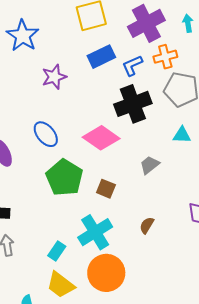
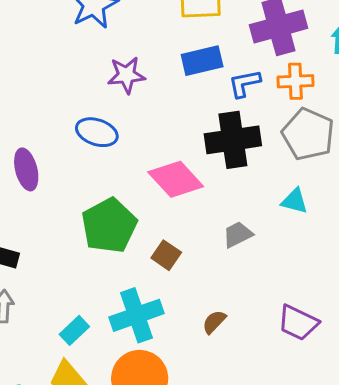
blue ellipse: (46, 134) -> (97, 132), moved, turned -44

